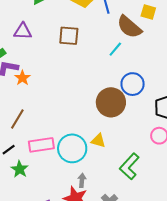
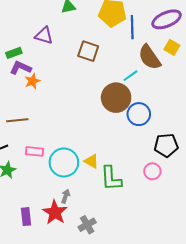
brown circle: (111, 102) -> (116, 98), moved
brown line: (17, 119) -> (17, 120), turned 40
pink rectangle: (41, 145) -> (35, 151), size x0.7
green L-shape: (129, 166) -> (111, 178), moved, turned -60

